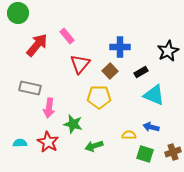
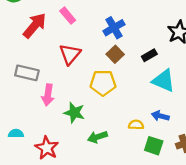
blue cross: (120, 47) -> (114, 28), moved, turned -30
red triangle: (80, 64) -> (70, 54), moved
red star: (48, 142) -> (47, 148), moved

